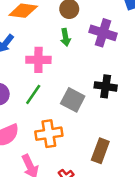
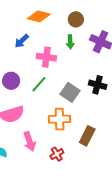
orange cross: (49, 134) -> (60, 119), moved

